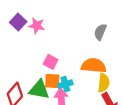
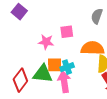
pink star: (37, 26) -> (46, 42), moved
pink square: (51, 62) -> (67, 32), moved, turned -32

